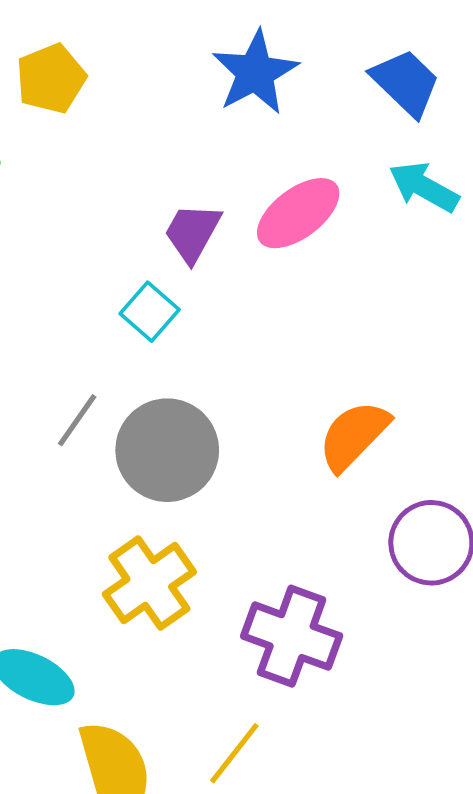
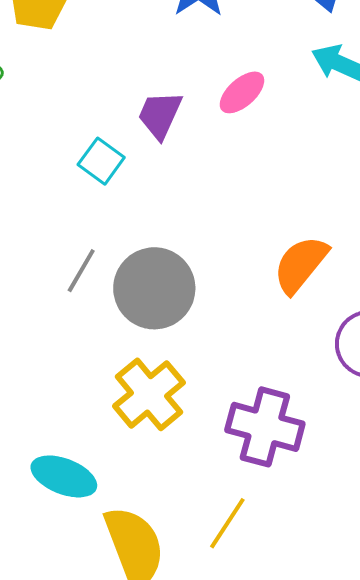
pink ellipse: (298, 213) -> (242, 92), size x0.7
cyan square: (150, 312) -> (101, 161), moved

